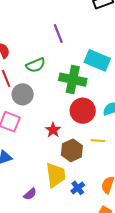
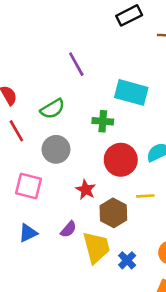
green cross: (73, 80) -> (103, 121), size x0.6
gray circle: (23, 94) -> (56, 149), moved
purple semicircle: (30, 194) -> (68, 229), moved

